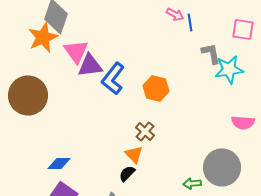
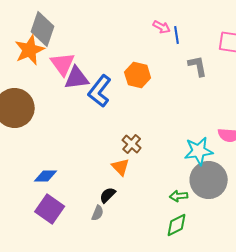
cyan star: (229, 69) -> (199, 151), moved
orange hexagon: (156, 88) -> (138, 75), moved
black semicircle: (127, 173) -> (108, 195), moved

